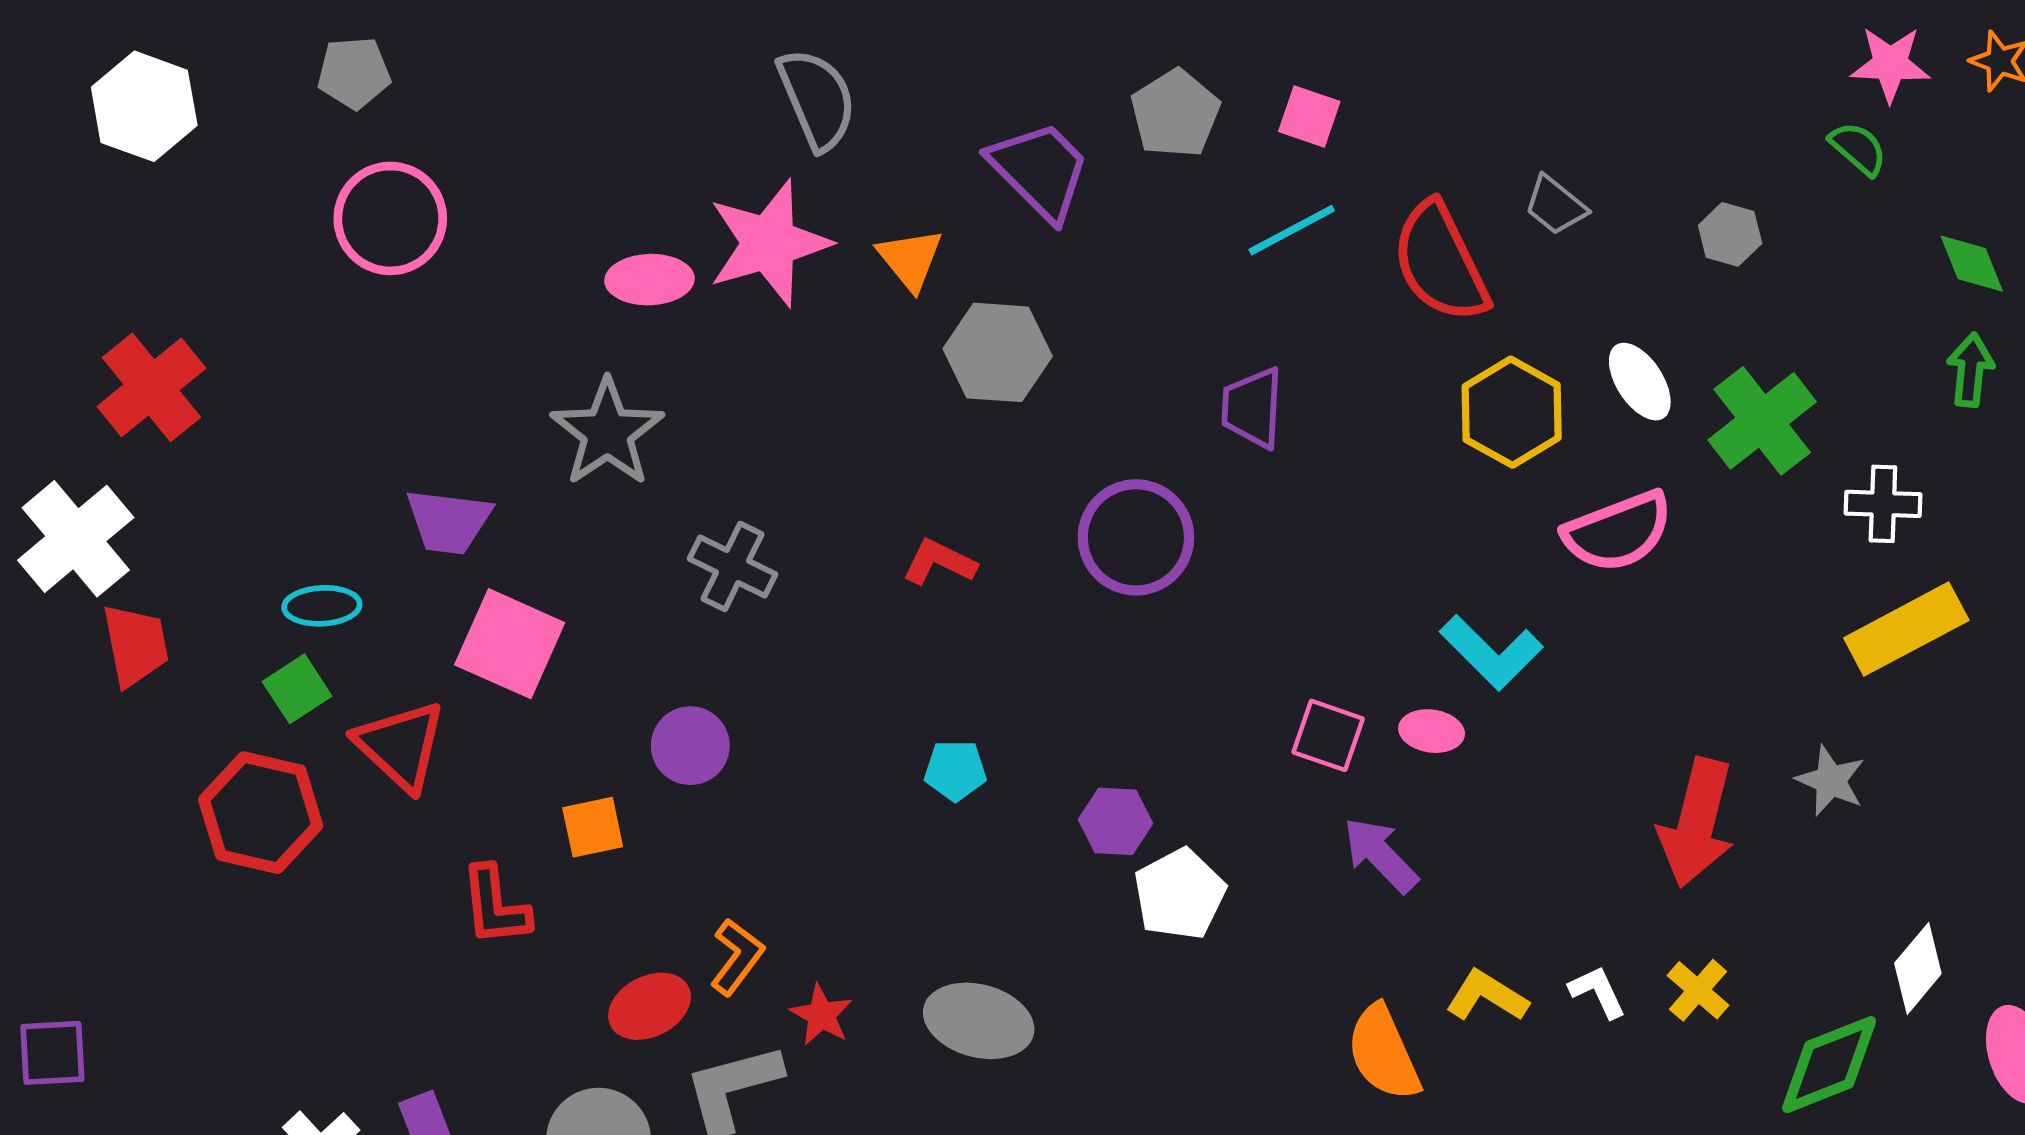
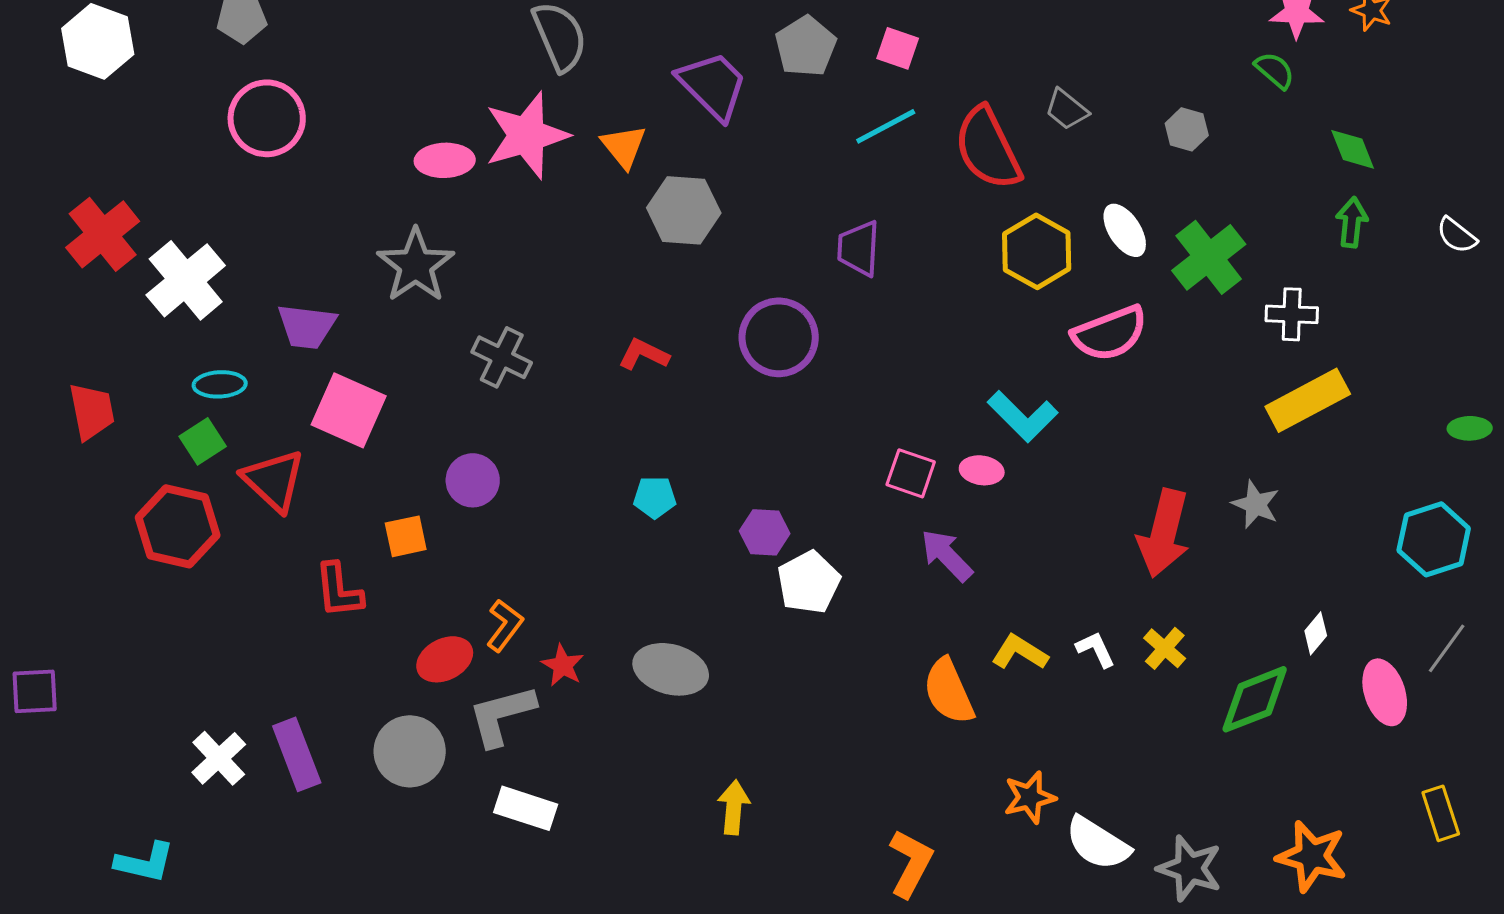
white cross: (76, 539) -> (186, 280), moved
white diamond: (1918, 968) -> (1316, 633), size x0.7

